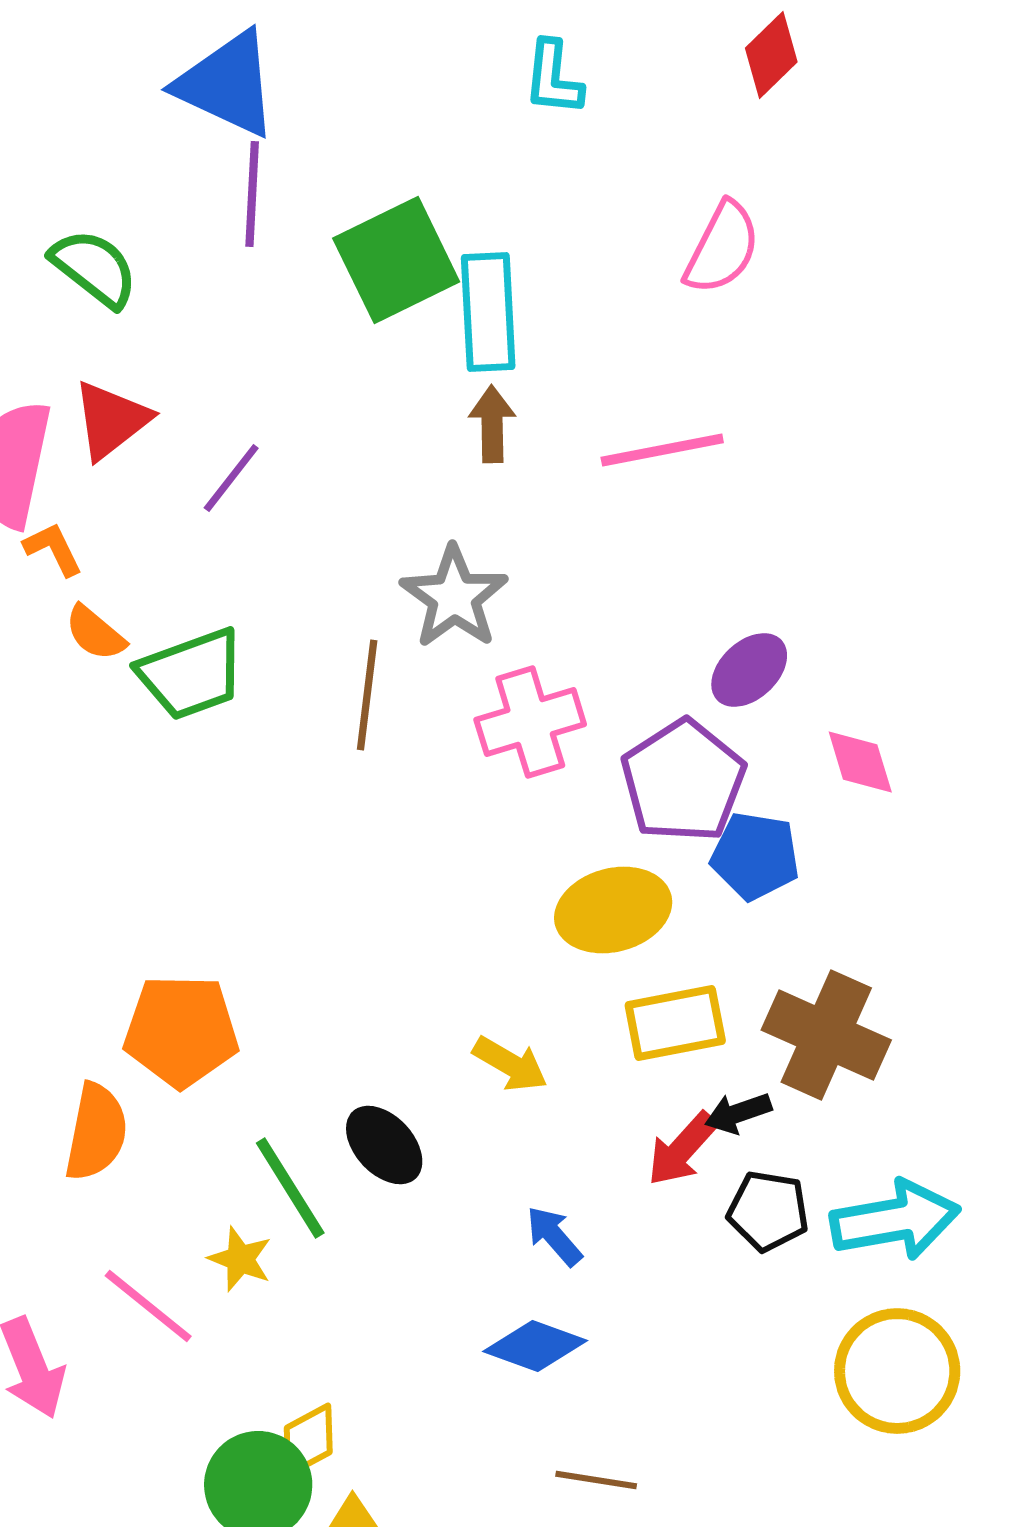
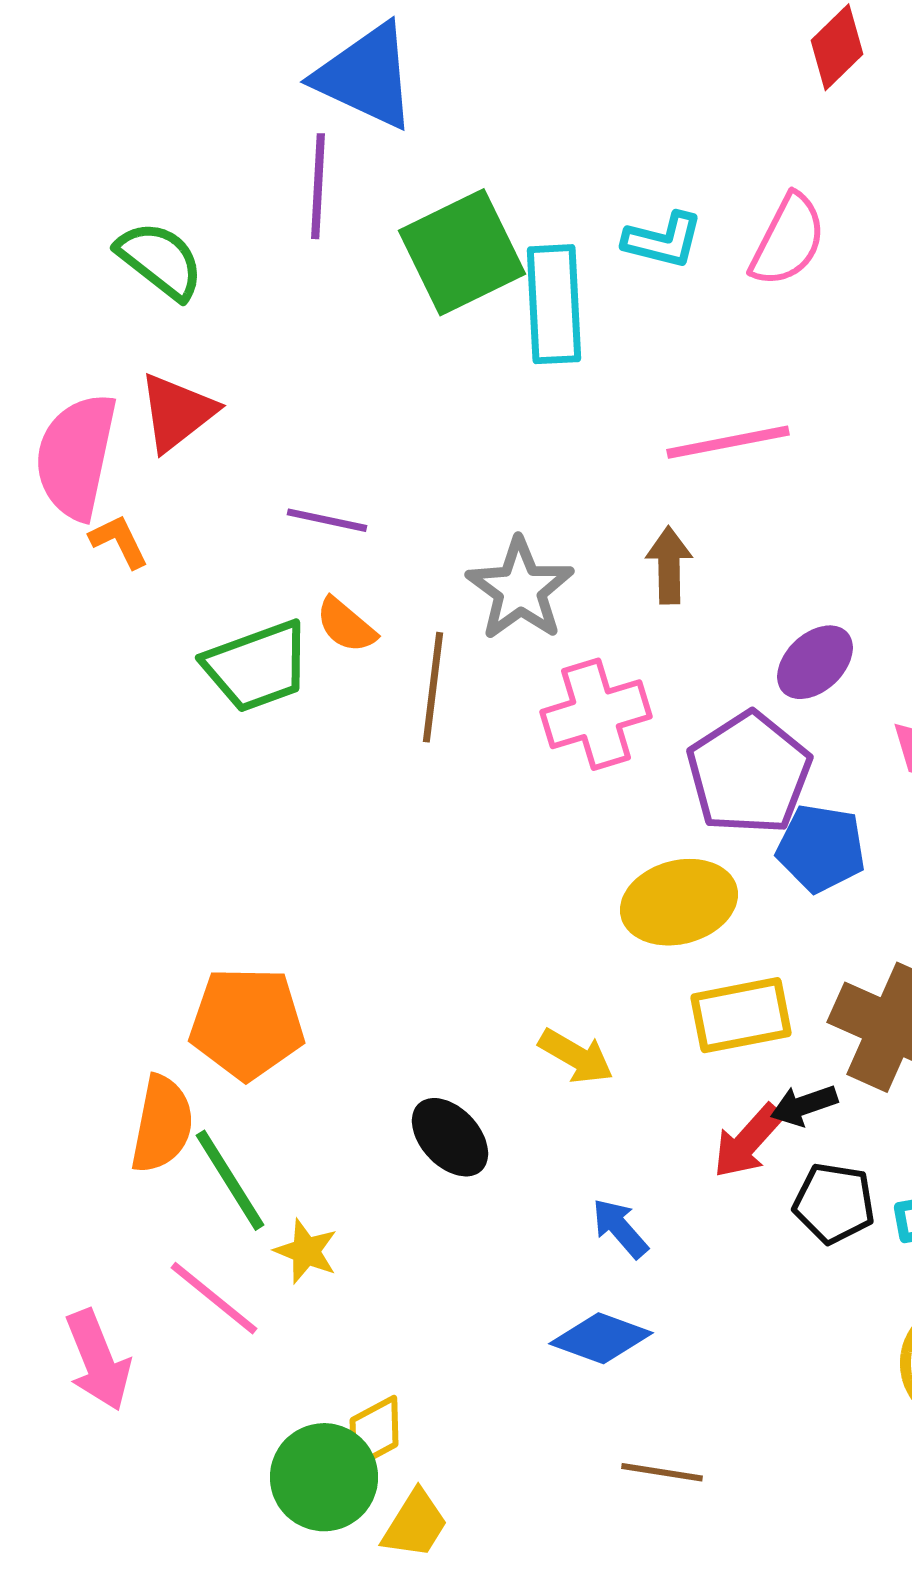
cyan L-shape: (553, 78) -> (663, 240), moved, turned -82
blue triangle: (227, 84) -> (366, 76), moved
brown arrow: (492, 424) -> (669, 565), moved
purple line: (231, 478) -> (327, 520), moved, turned 64
orange semicircle: (95, 633) -> (346, 625), moved
green line: (290, 1188) -> (230, 1180), moved

